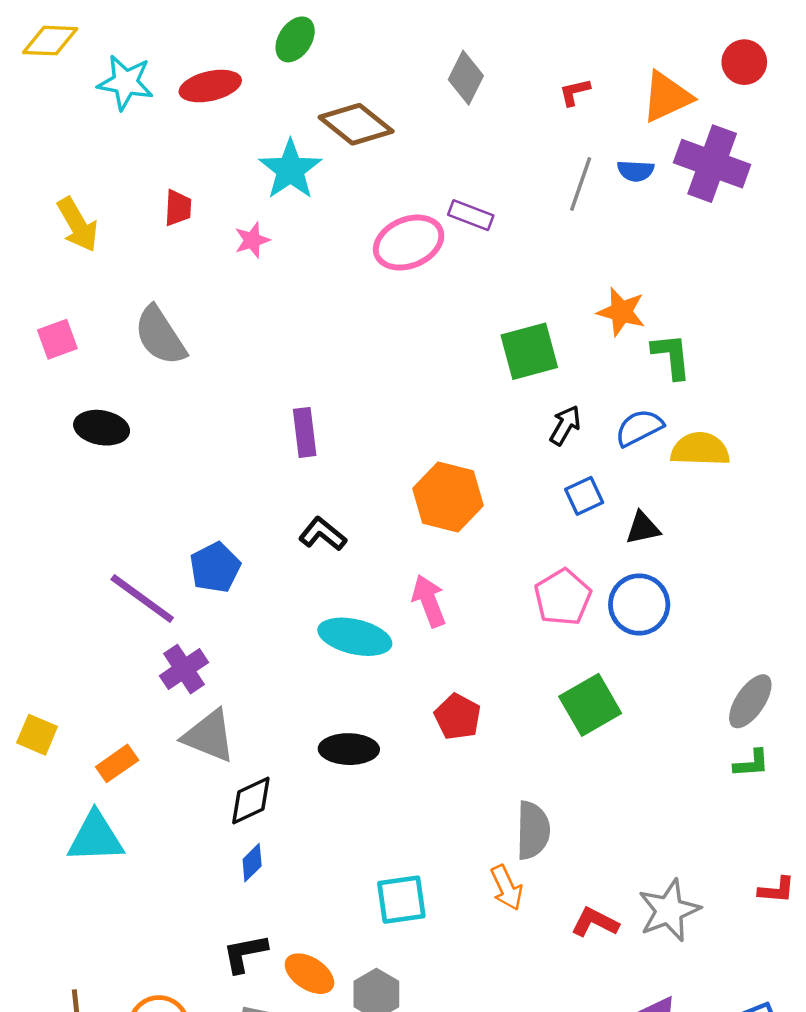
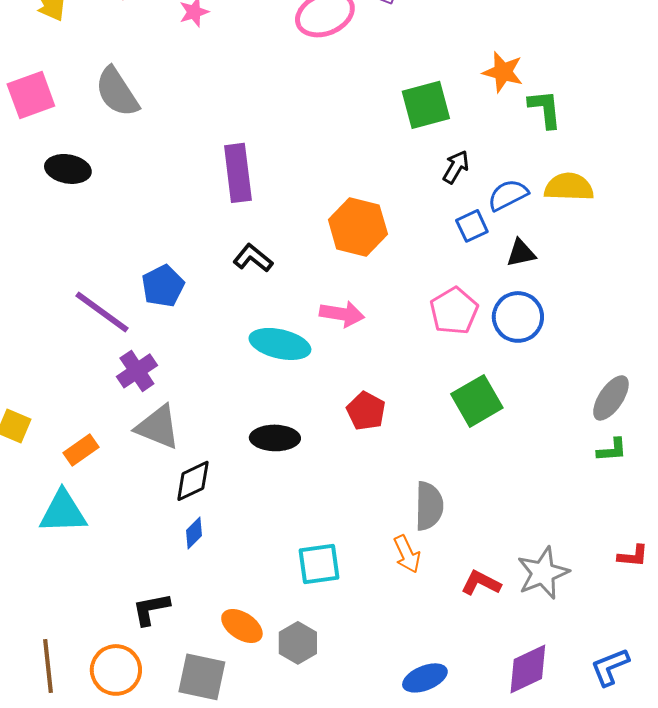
pink square: (57, 339) -> (31, 95), size x1.4
blue semicircle: (639, 428) -> (508, 195), moved
purple rectangle: (305, 432) -> (238, 173), size x1.4
pink arrow: (429, 601) -> (342, 314), turned 120
black L-shape: (245, 953) -> (151, 609), moved

